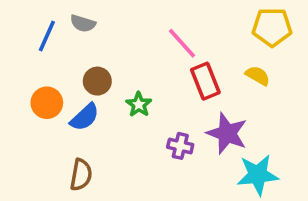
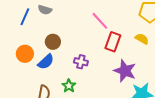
red rectangle: (205, 81) -> (113, 42), turned 42
green star: (139, 105) -> (69, 86), moved
purple cross: (180, 146) -> (81, 62), moved

